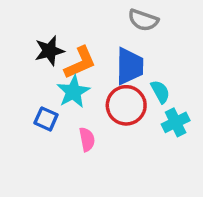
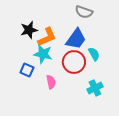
blue trapezoid: (130, 66) -> (76, 39), turned 35
cyan star: (73, 92) -> (43, 54), turned -30
cyan cross: (176, 122) -> (95, 88), moved

